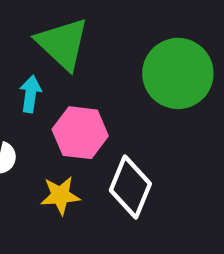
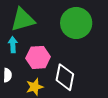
green triangle: (63, 44) -> (23, 20), turned -48

